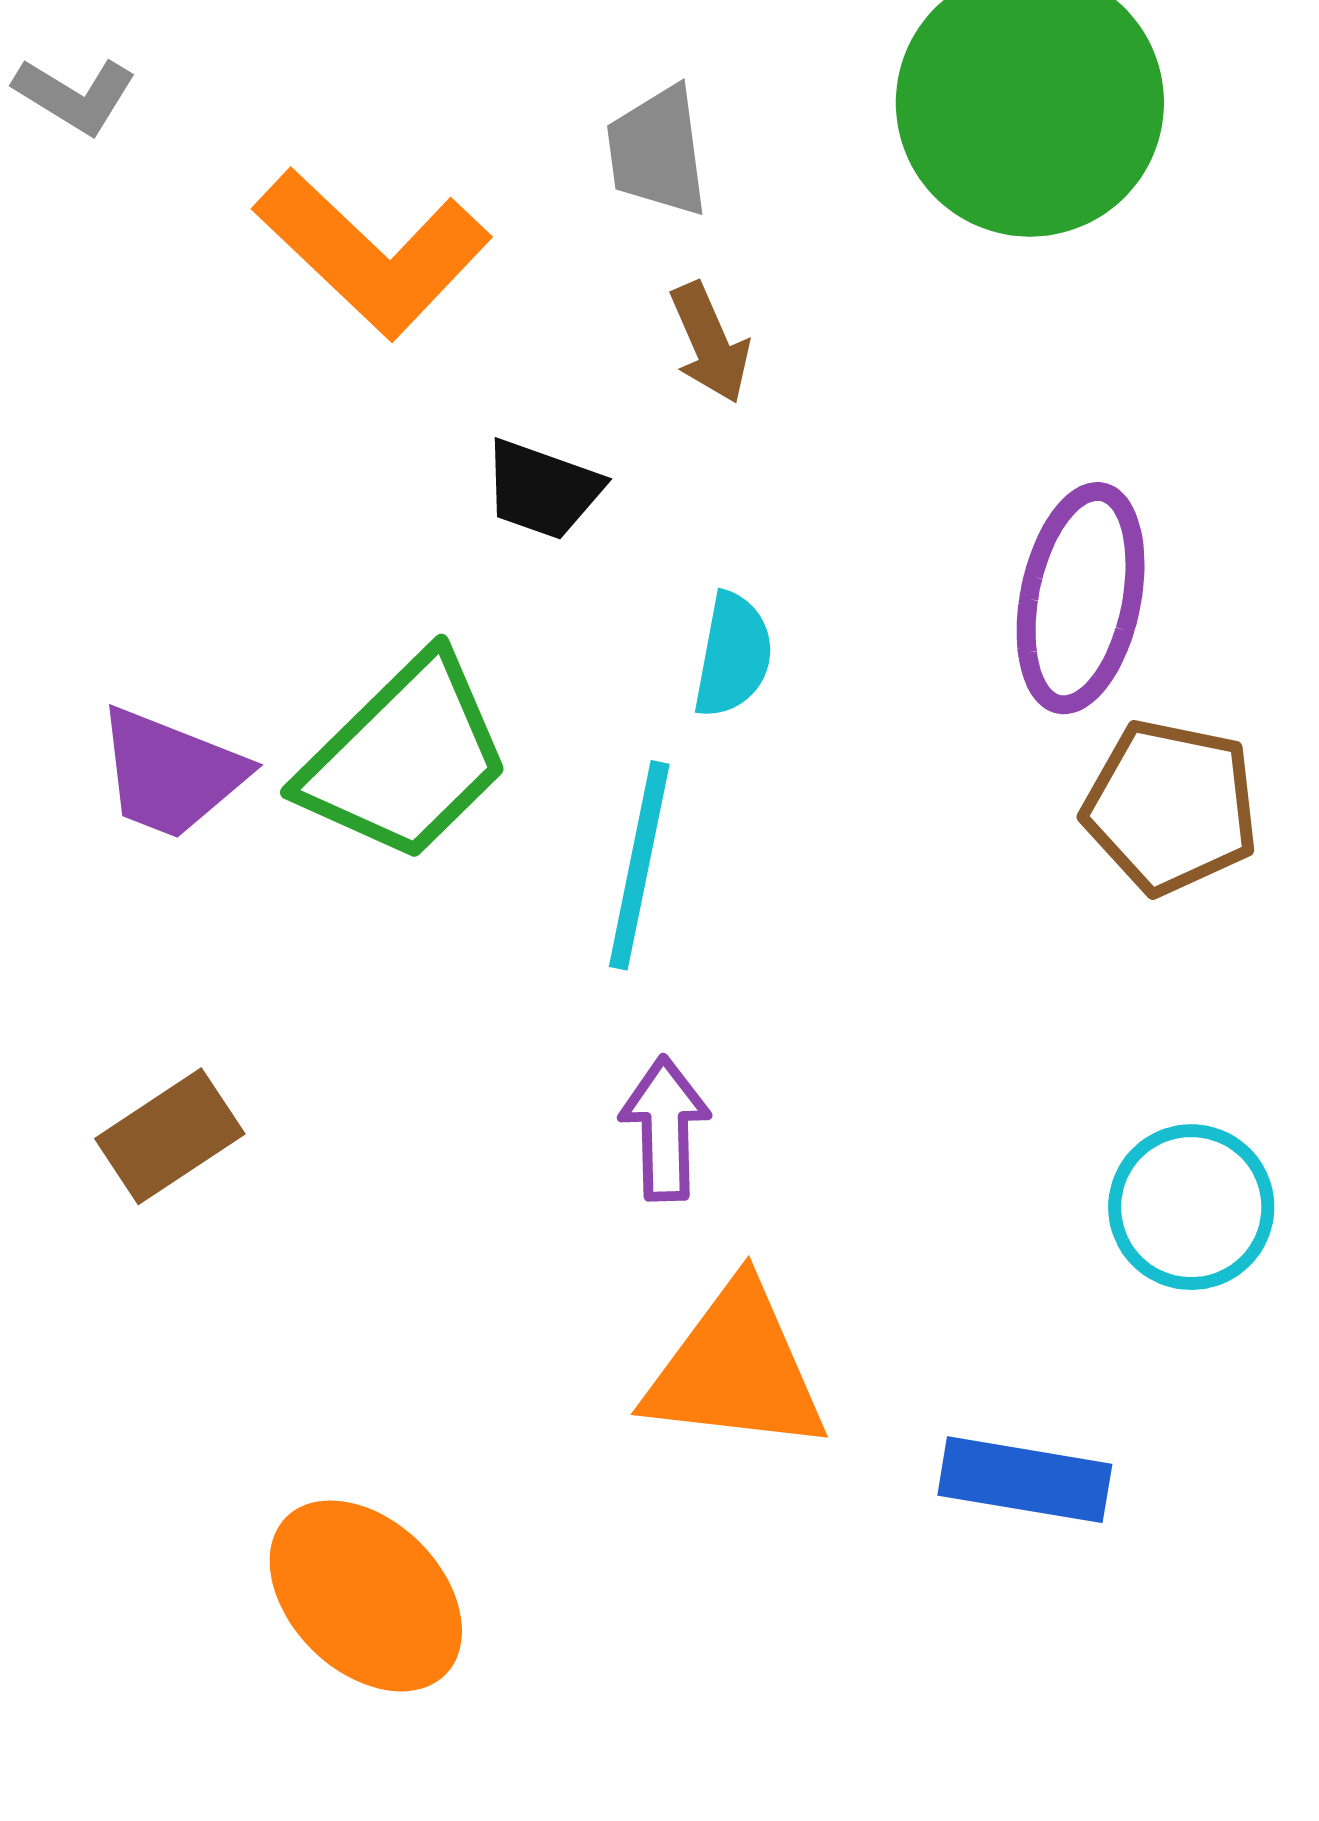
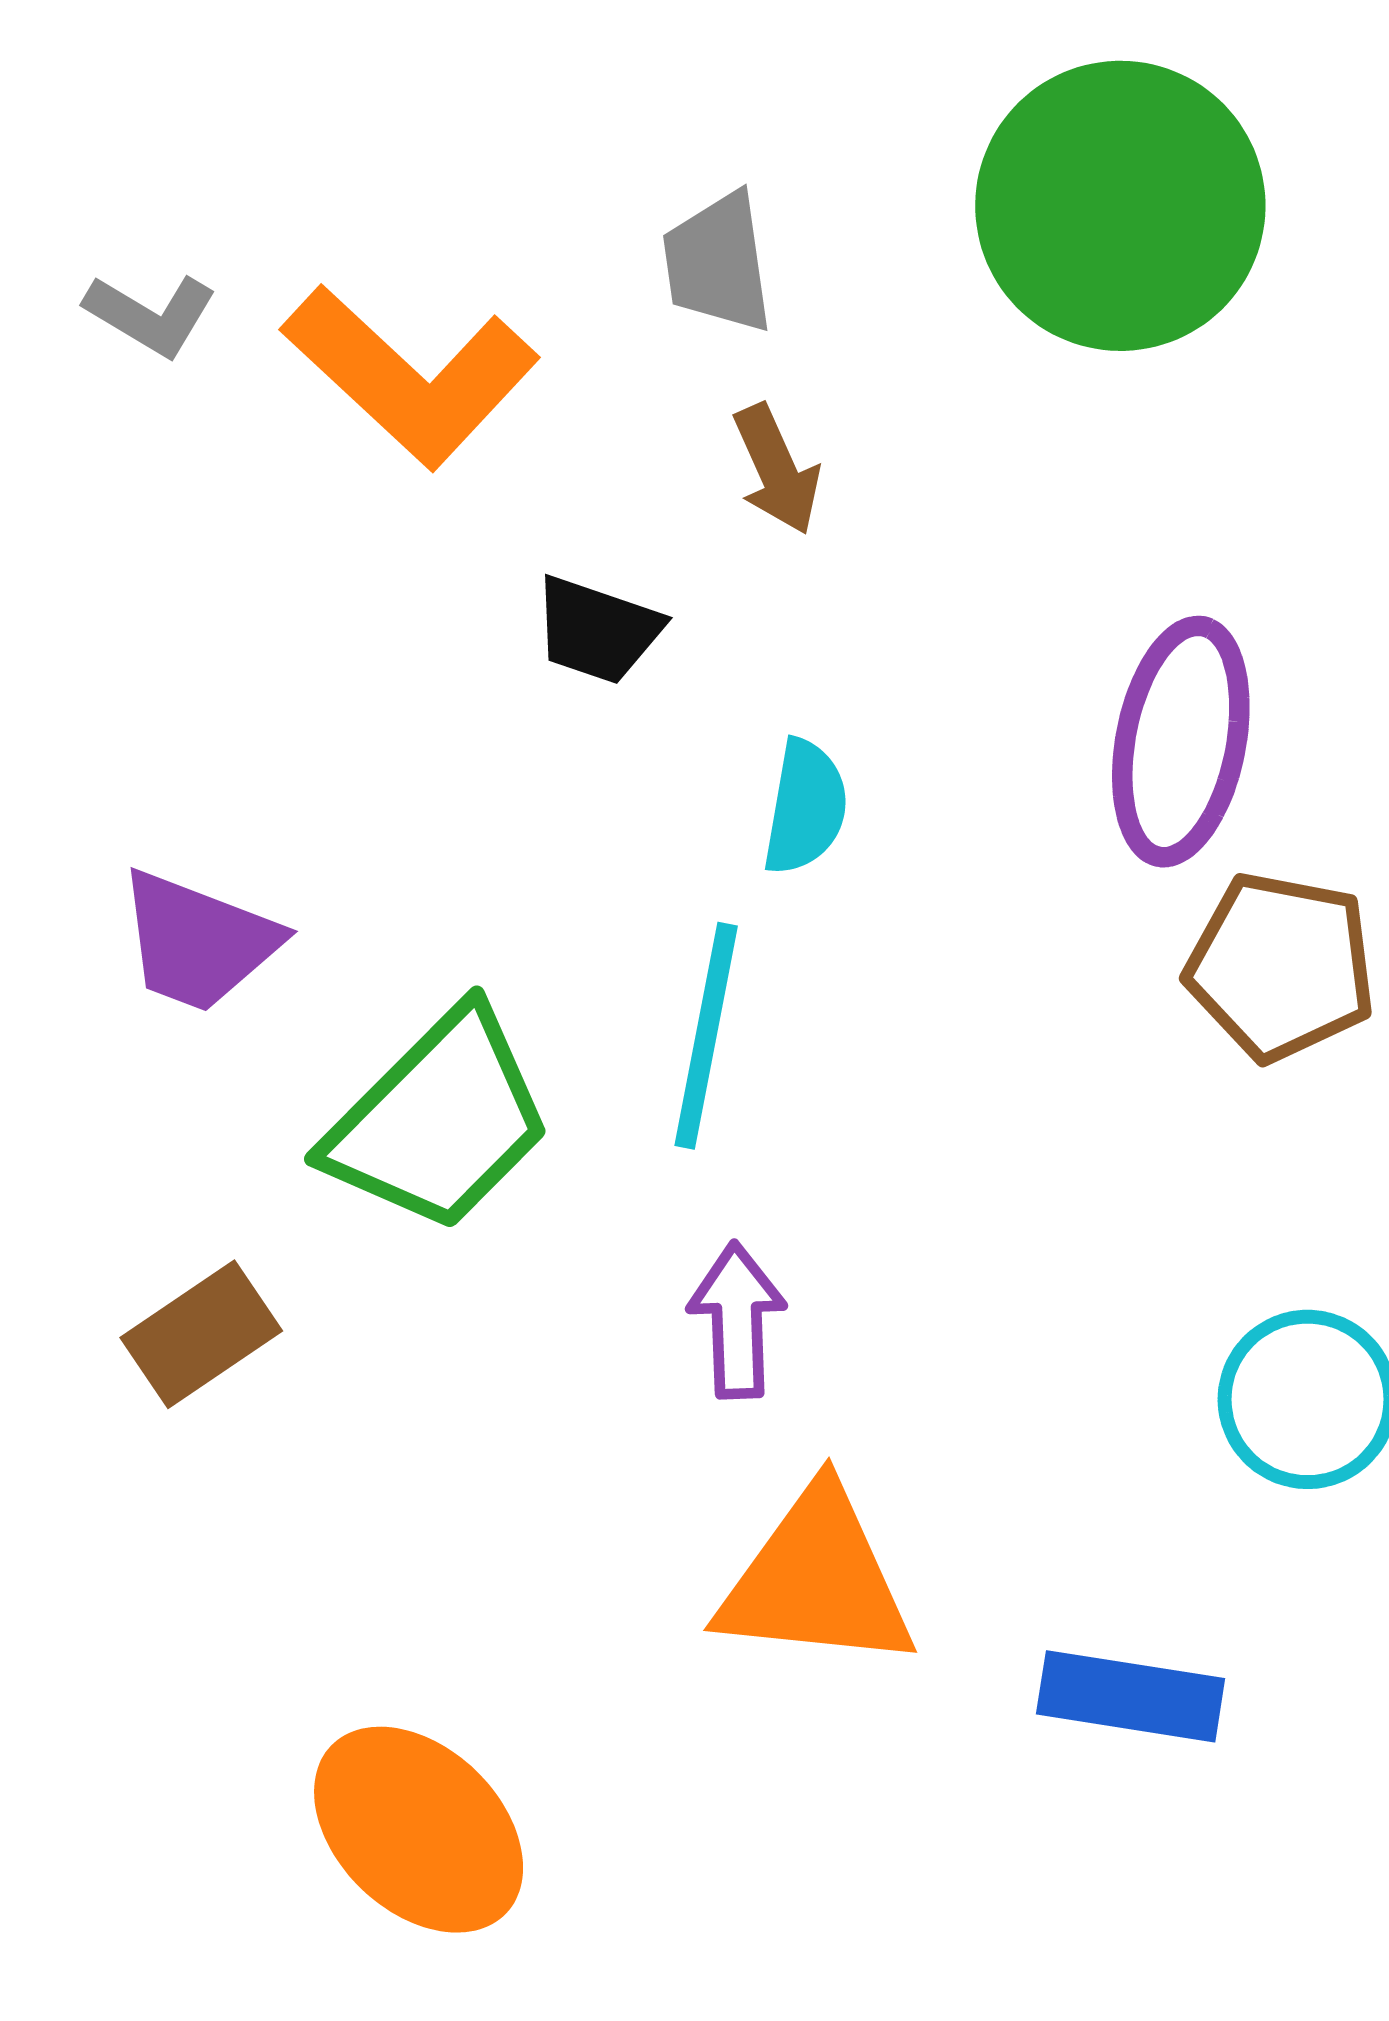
gray L-shape: (75, 95) -> (151, 315), moved
green trapezoid: (405, 758) -> (439, 1121), moved

